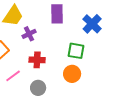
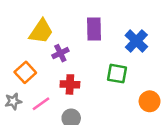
orange circle: (72, 74) -> (150, 101), moved

